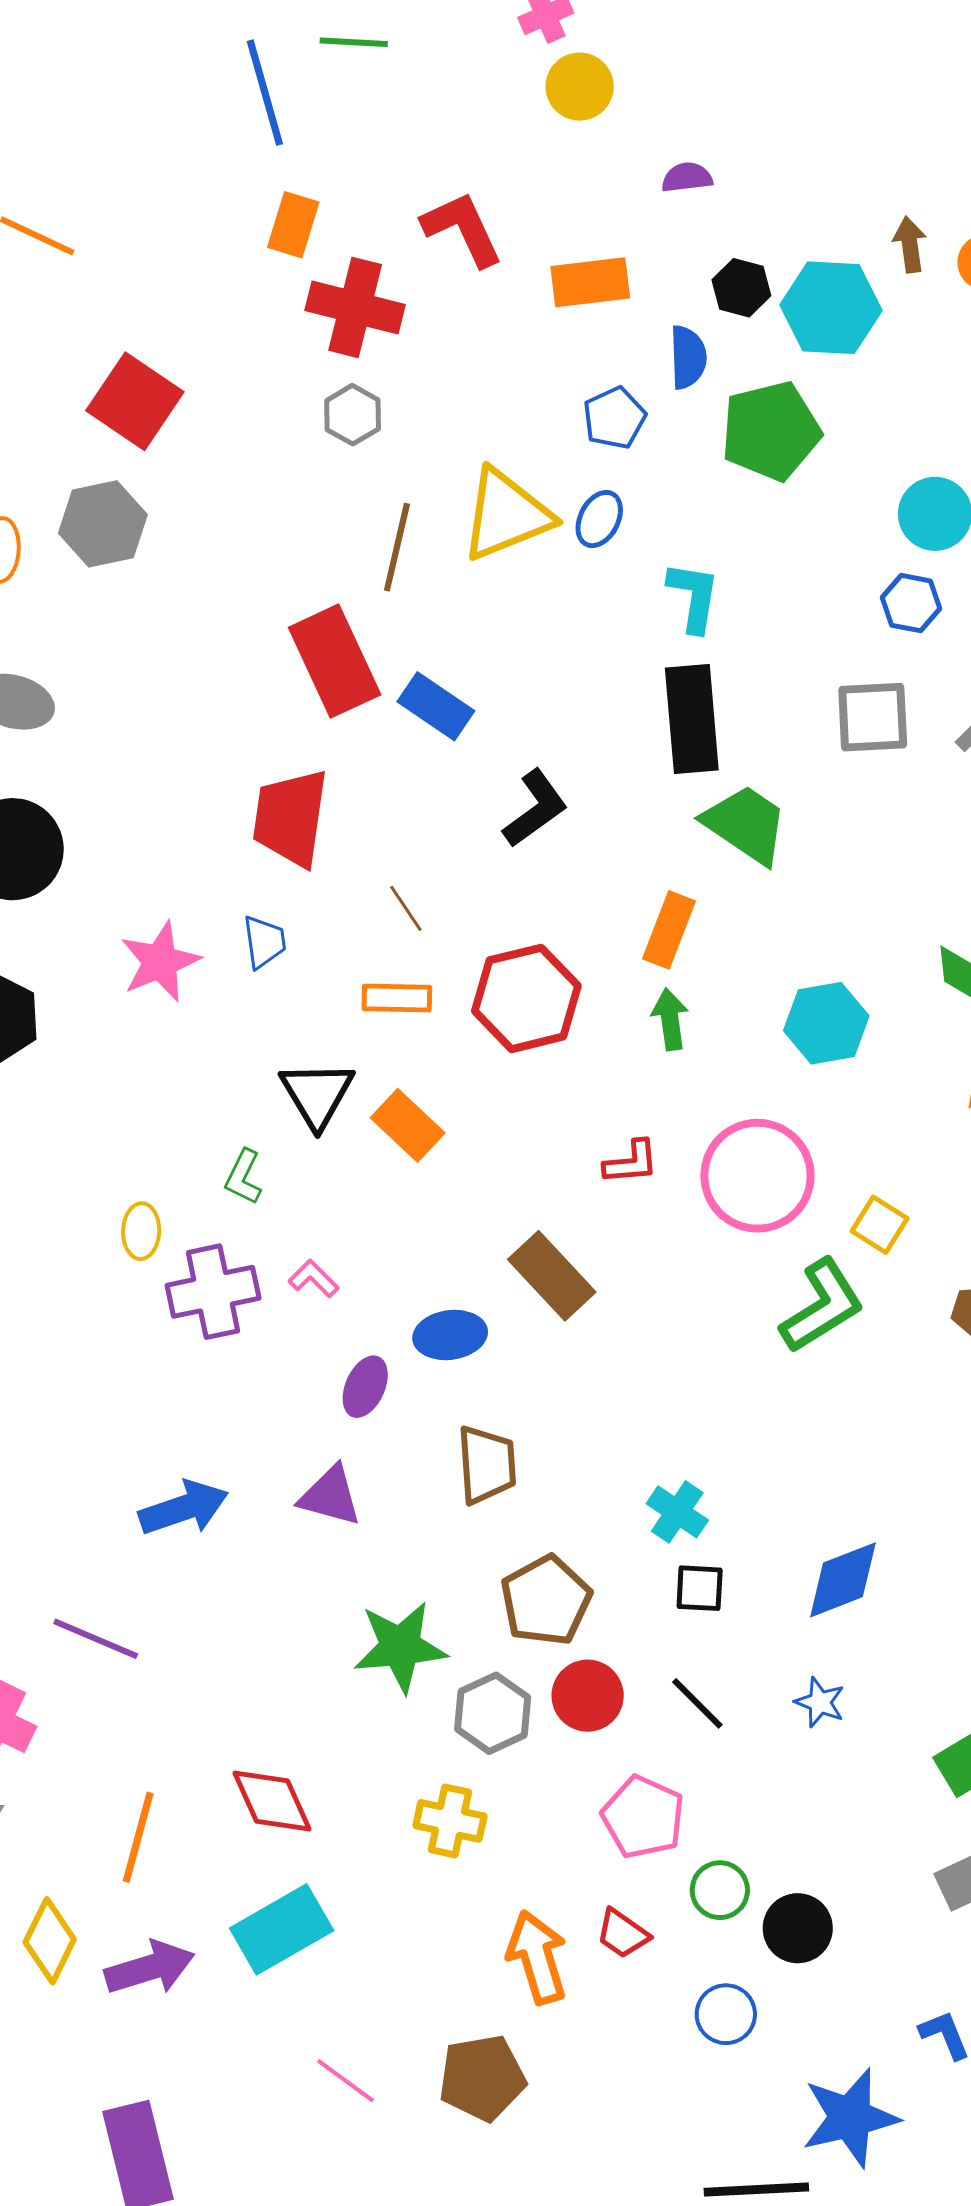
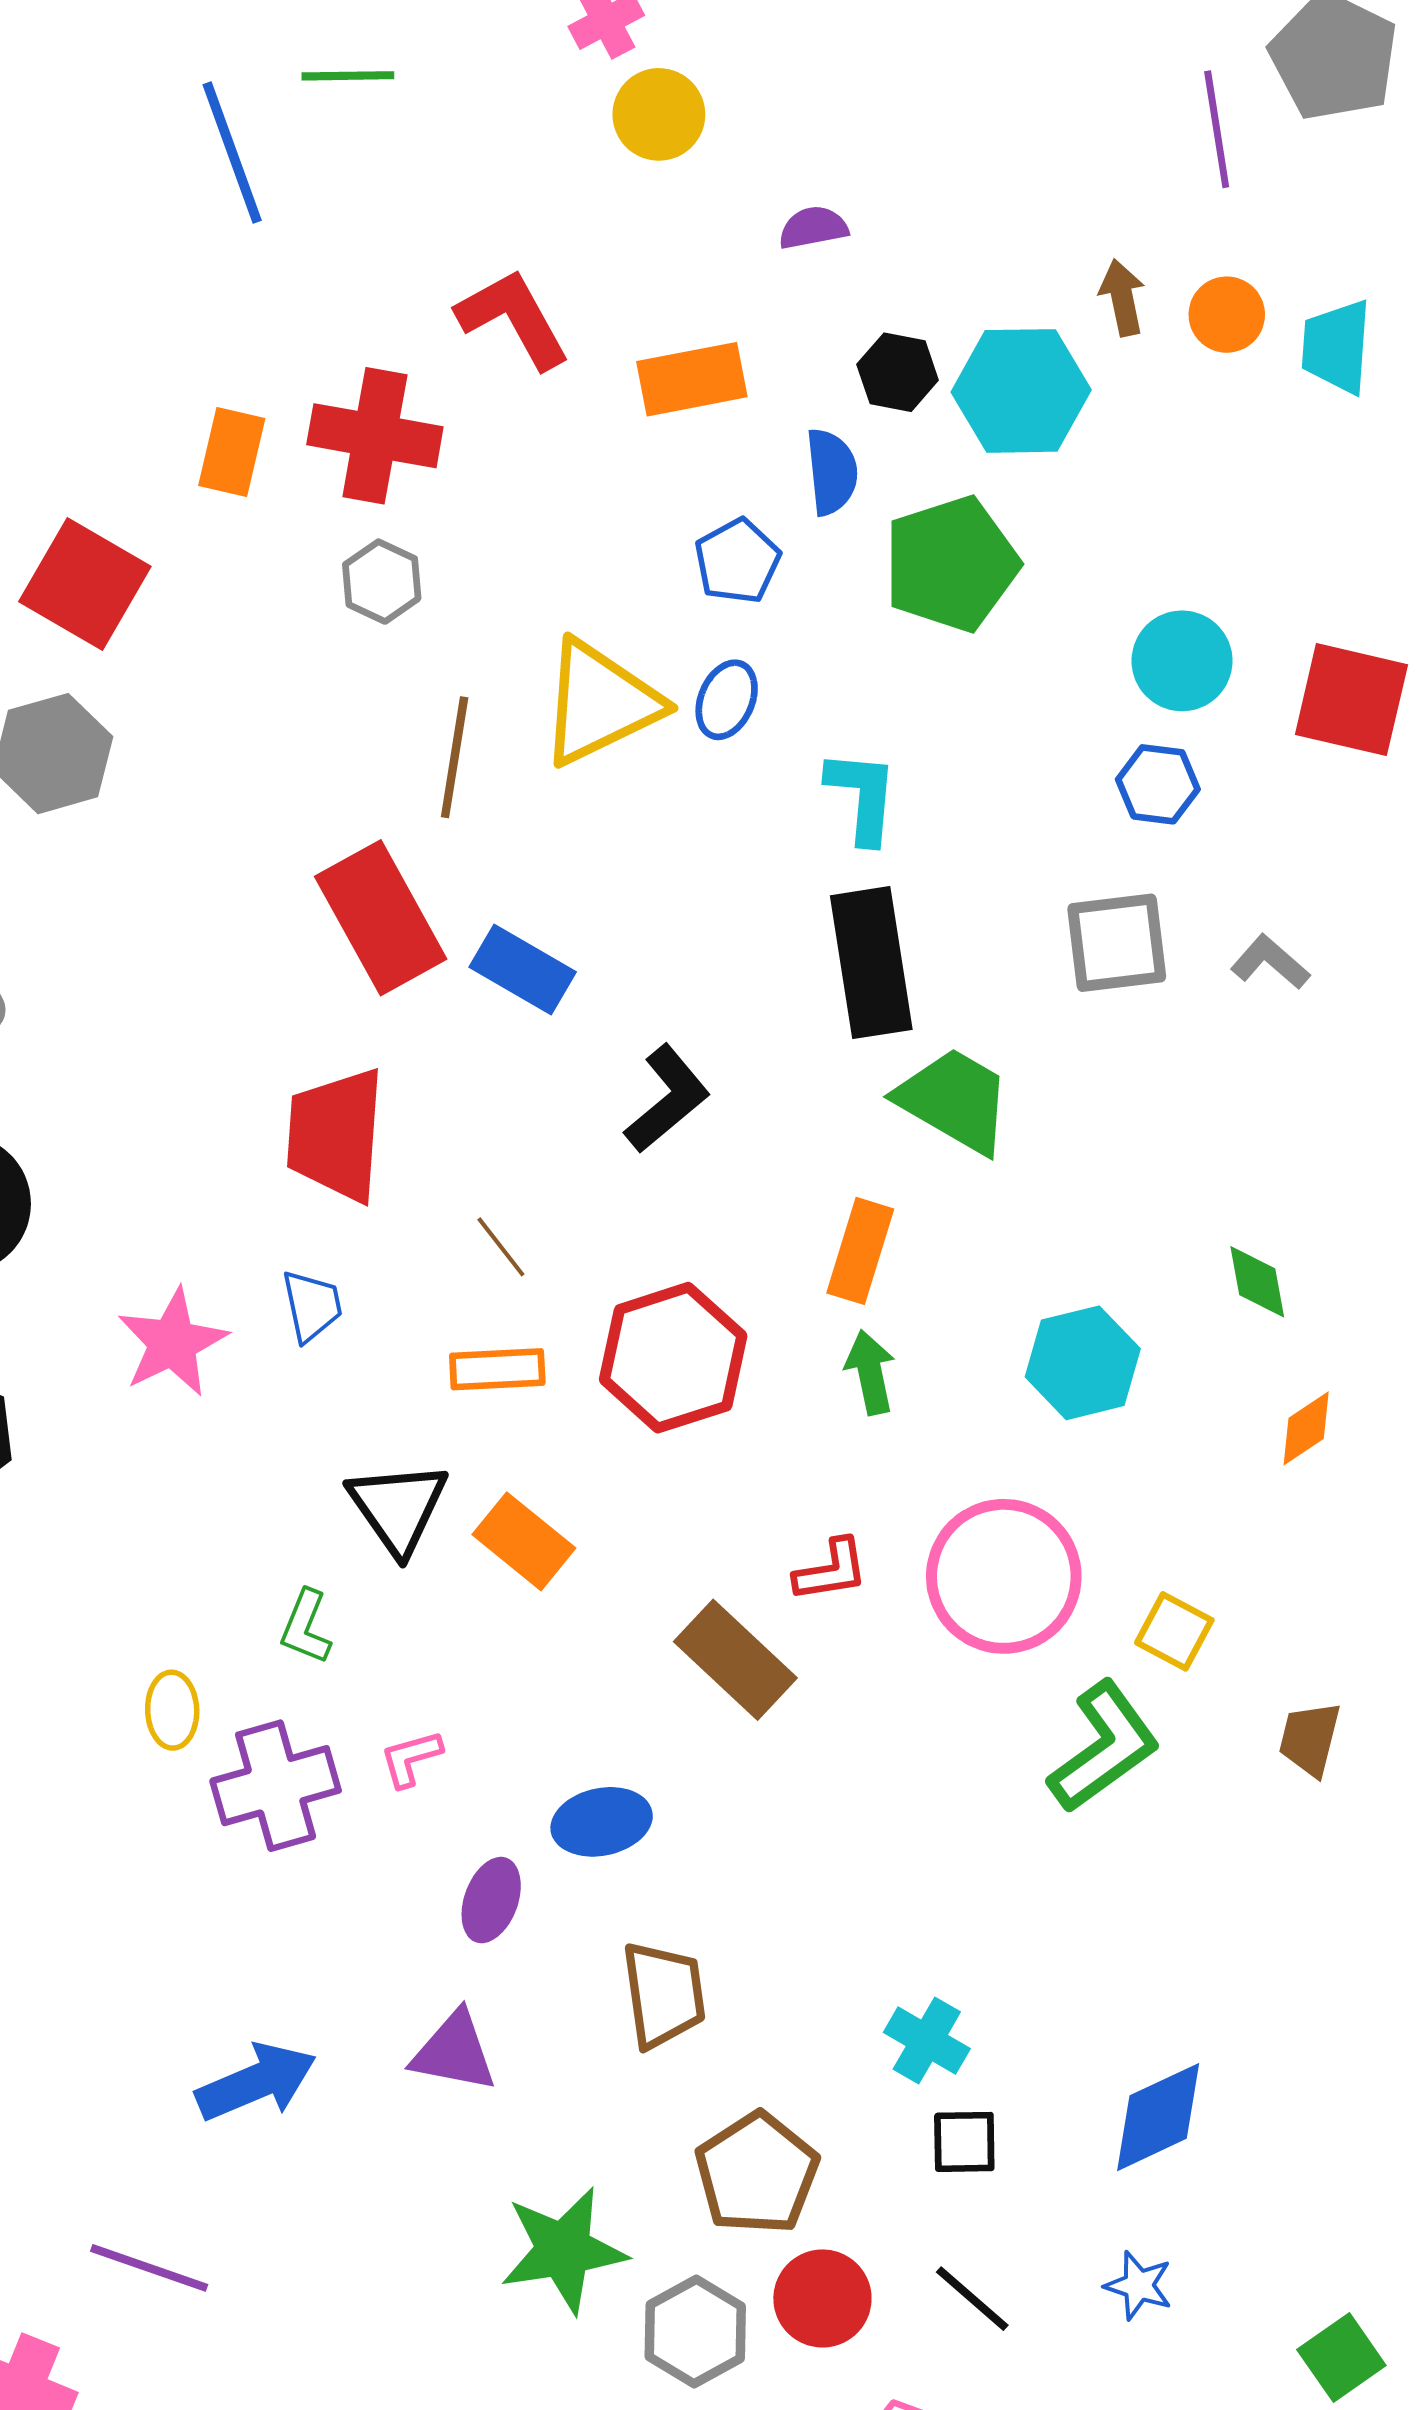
orange rectangle: (293, 225) -> (232, 452), moved
brown rectangle: (552, 1276) -> (735, 1660), moved
pink L-shape: (314, 1279) -> (411, 1758), turned -57

